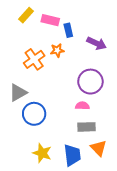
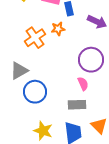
pink semicircle: (82, 106) -> (83, 84), turned 64
gray rectangle: (86, 127) -> (77, 105), moved

